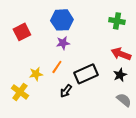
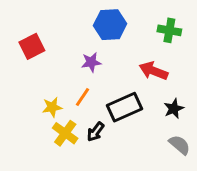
blue hexagon: (62, 20) -> (110, 25), moved
red arrow: (121, 54) -> (153, 71), moved
yellow cross: (20, 92) -> (65, 133), moved

